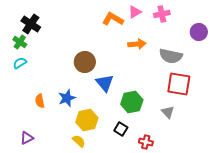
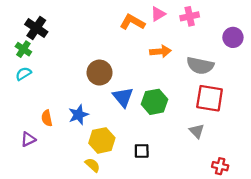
green hexagon: (132, 102) -> (155, 102), moved
black square: (121, 129) -> (142, 151), turned -32
purple triangle: (27, 138) -> (28, 139), moved
red cross: (146, 142) -> (220, 166), moved

